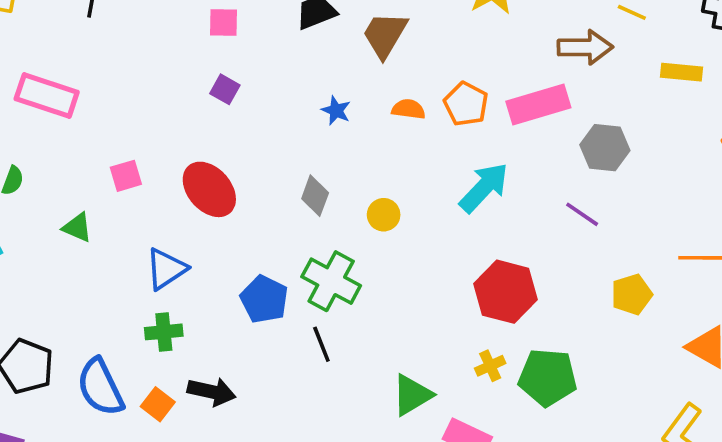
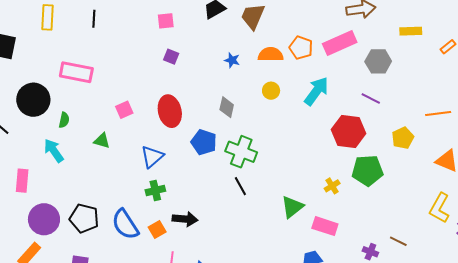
yellow rectangle: (681, 72) -> (411, 31), moved
orange semicircle: (408, 109) -> (271, 54), size x1.4
red ellipse: (209, 189) -> (170, 111), turned 36
yellow circle: (384, 215) -> (271, 91), moved
red hexagon: (506, 292) -> (349, 131), moved
blue pentagon: (264, 299) -> (204, 142), moved
green pentagon: (548, 377) -> (367, 170), moved
orange square: (158, 404) -> (157, 230), turned 30

